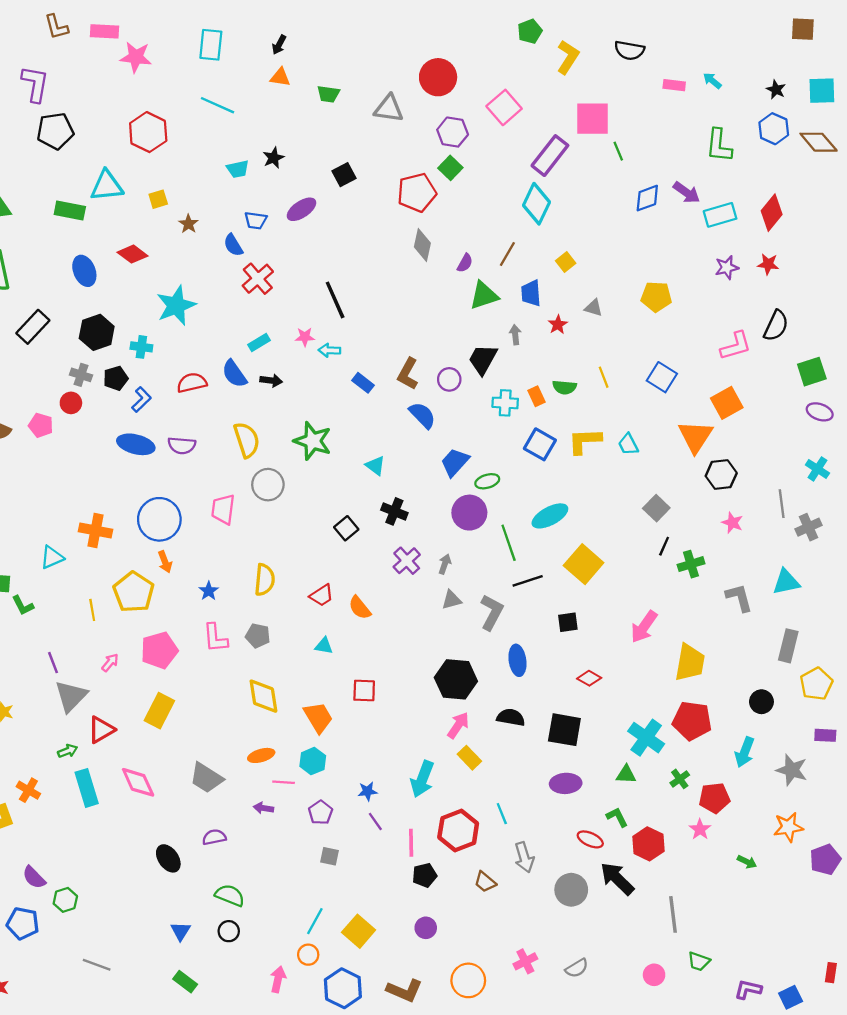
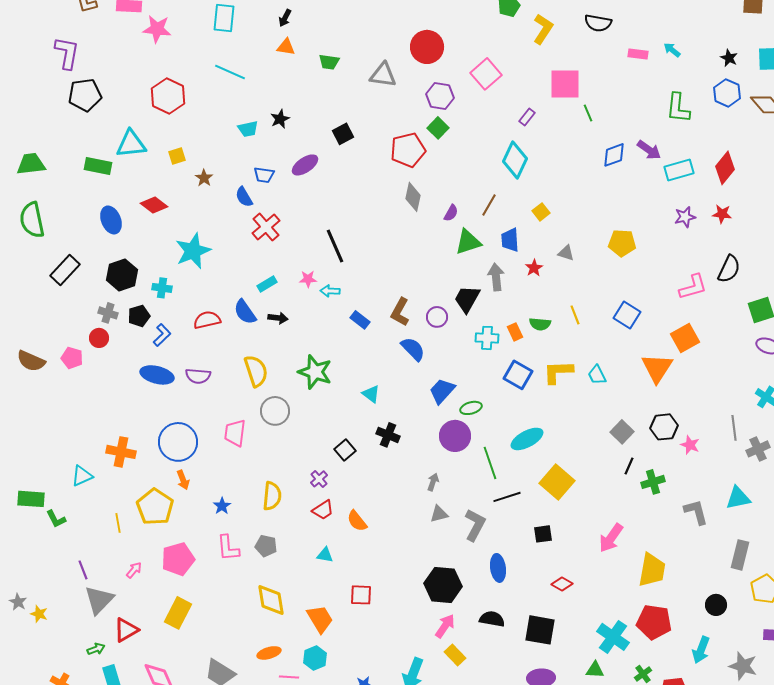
purple rectangle: (550, 156) -> (527, 117), size x0.5
gray arrow: (515, 335) -> (496, 277), size x1.5
black hexagon: (721, 475) -> (664, 427), moved
purple cross: (407, 561) -> (319, 479), moved, size x0.7

